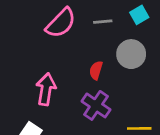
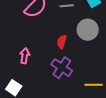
pink arrow: (46, 89) -> (25, 56), size x0.7

